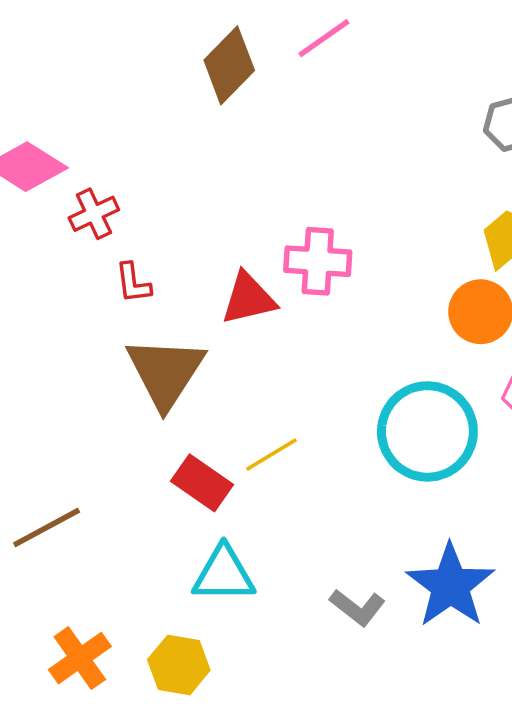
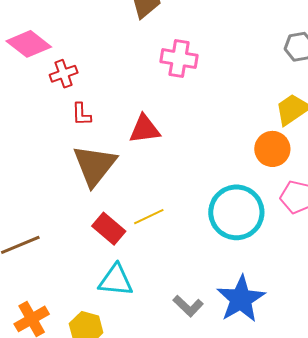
pink cross: (318, 261) -> (179, 59), moved

